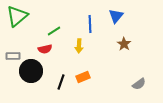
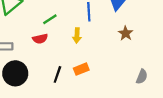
black circle: (31, 71) -> (15, 73), moved
gray semicircle: (139, 84) -> (142, 77), turned -32

